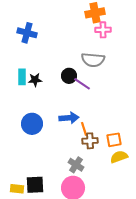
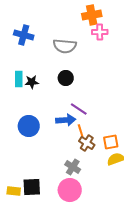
gray semicircle: (93, 60) -> (65, 46), moved
purple line: (82, 84) -> (79, 109), moved
brown cross: (90, 141) -> (87, 143), turned 35

